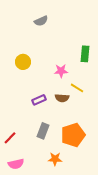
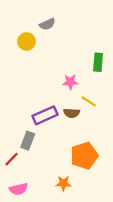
yellow circle: (23, 62) -> (27, 42), moved
purple rectangle: (39, 100) -> (45, 115), size x1.5
gray rectangle: (43, 131) -> (28, 141), moved

